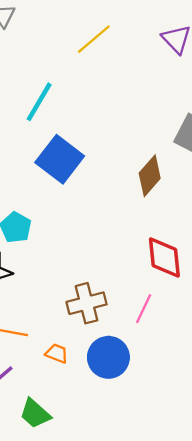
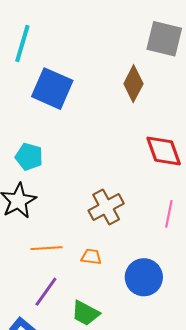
pink line: (144, 309) -> (169, 214), moved
blue circle: (108, 357) -> (144, 277), moved

